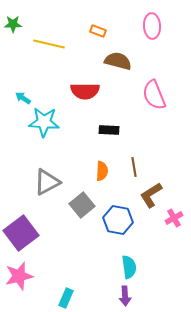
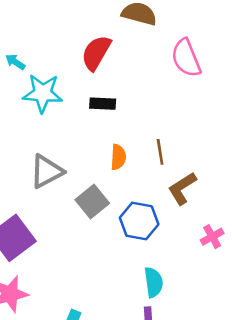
red semicircle: (85, 91) -> (96, 53), turned 120
black rectangle: (109, 130) -> (103, 104), moved
pink cross: (174, 218) -> (212, 237), moved

